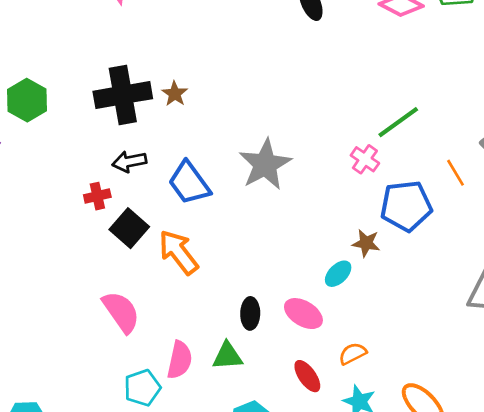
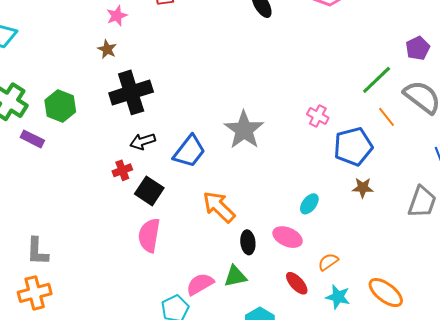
brown star: (175, 94) -> (107, 49), moved
green line: (398, 122) -> (377, 80), moved
blue trapezoid: (189, 183) -> (189, 151), turned -99
brown star: (366, 243) -> (363, 188), moved
orange arrow: (178, 252) -> (219, 207), moved
pink semicircle: (121, 312) -> (149, 235), moved, turned -128
pink semicircle: (180, 360) -> (200, 284), turned -124

